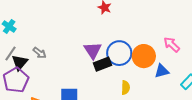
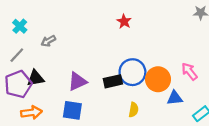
purple triangle: (93, 50) -> (77, 81), moved, turned 30
gray arrow: (40, 53) -> (48, 41), moved, turned 104
black triangle: (20, 62) -> (36, 78), moved, turned 30

